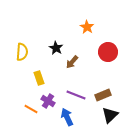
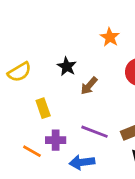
yellow semicircle: (22, 52) -> (19, 72), turned 54
purple cross: (48, 101) -> (56, 140), turned -32
blue arrow: (67, 117) -> (82, 162), turned -72

